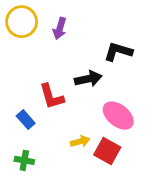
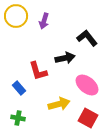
black L-shape: (118, 52) -> (87, 38), turned 35
yellow arrow: (80, 141) -> (59, 104), size x1.5
red square: (107, 151) -> (88, 118), moved

